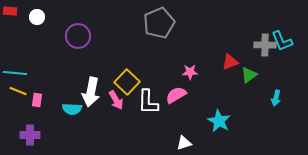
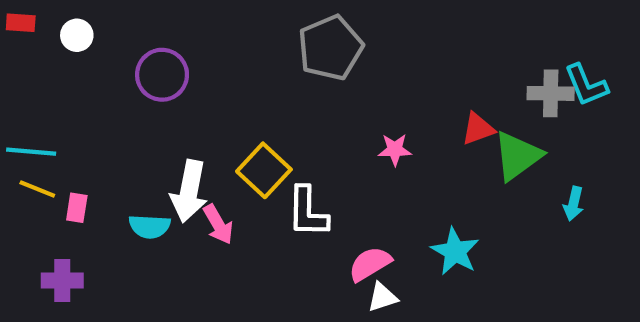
green triangle: (249, 75) -> (517, 156), size x1.5
pink semicircle: (176, 95) -> (370, 264), moved
pink arrow: (116, 100) -> (218, 224), moved

